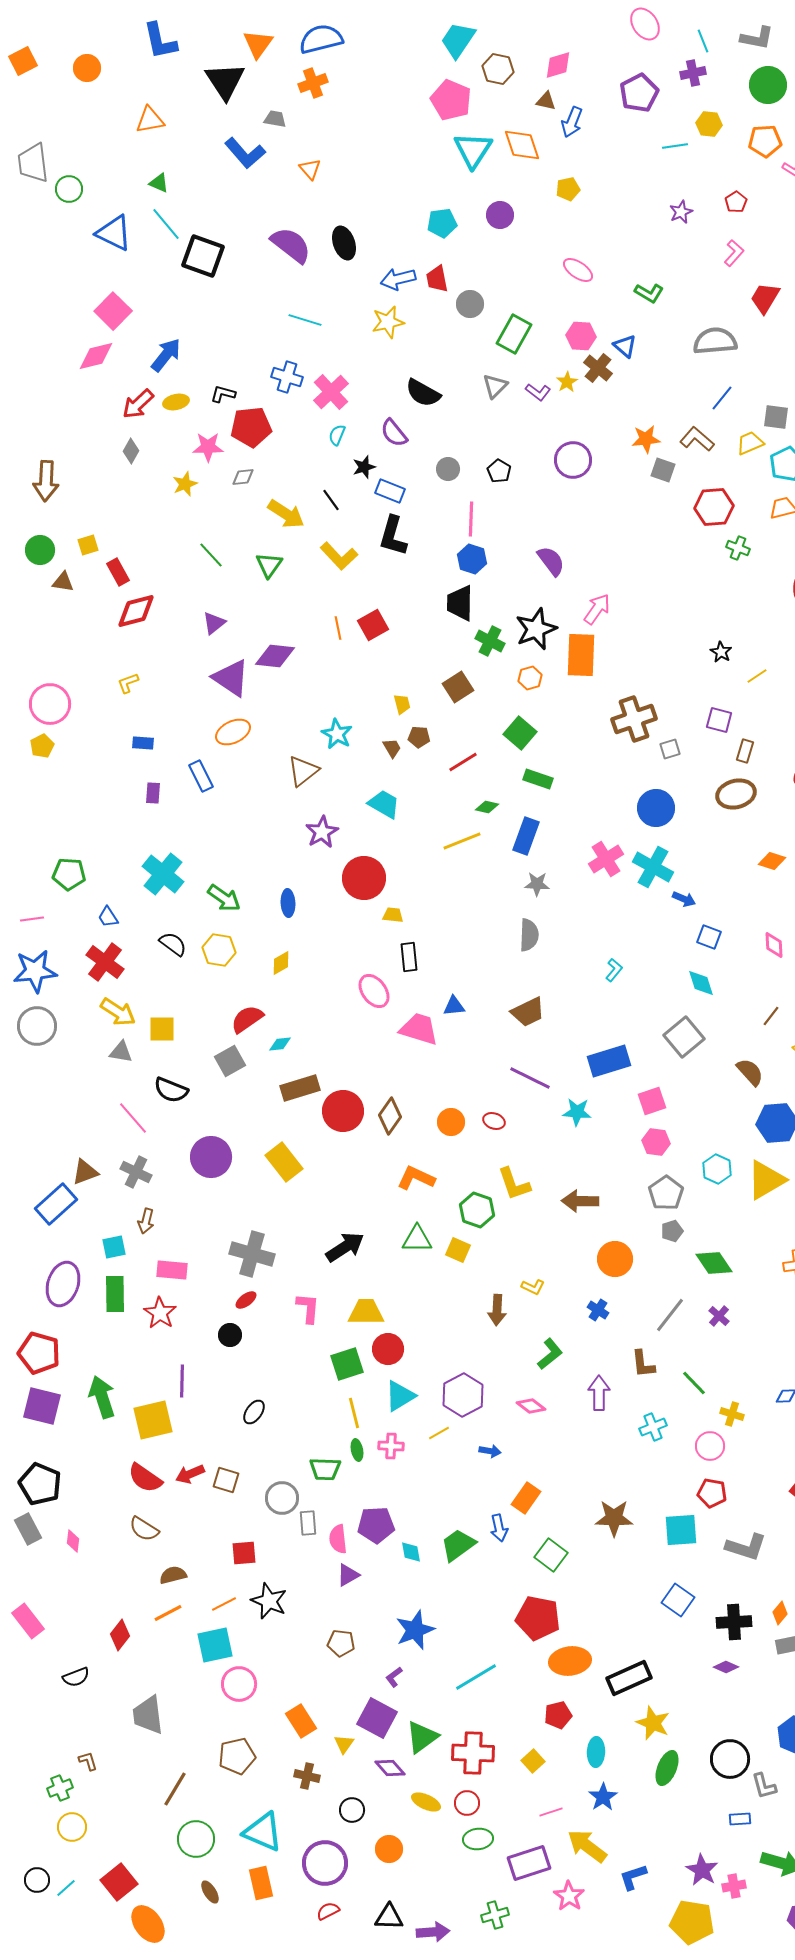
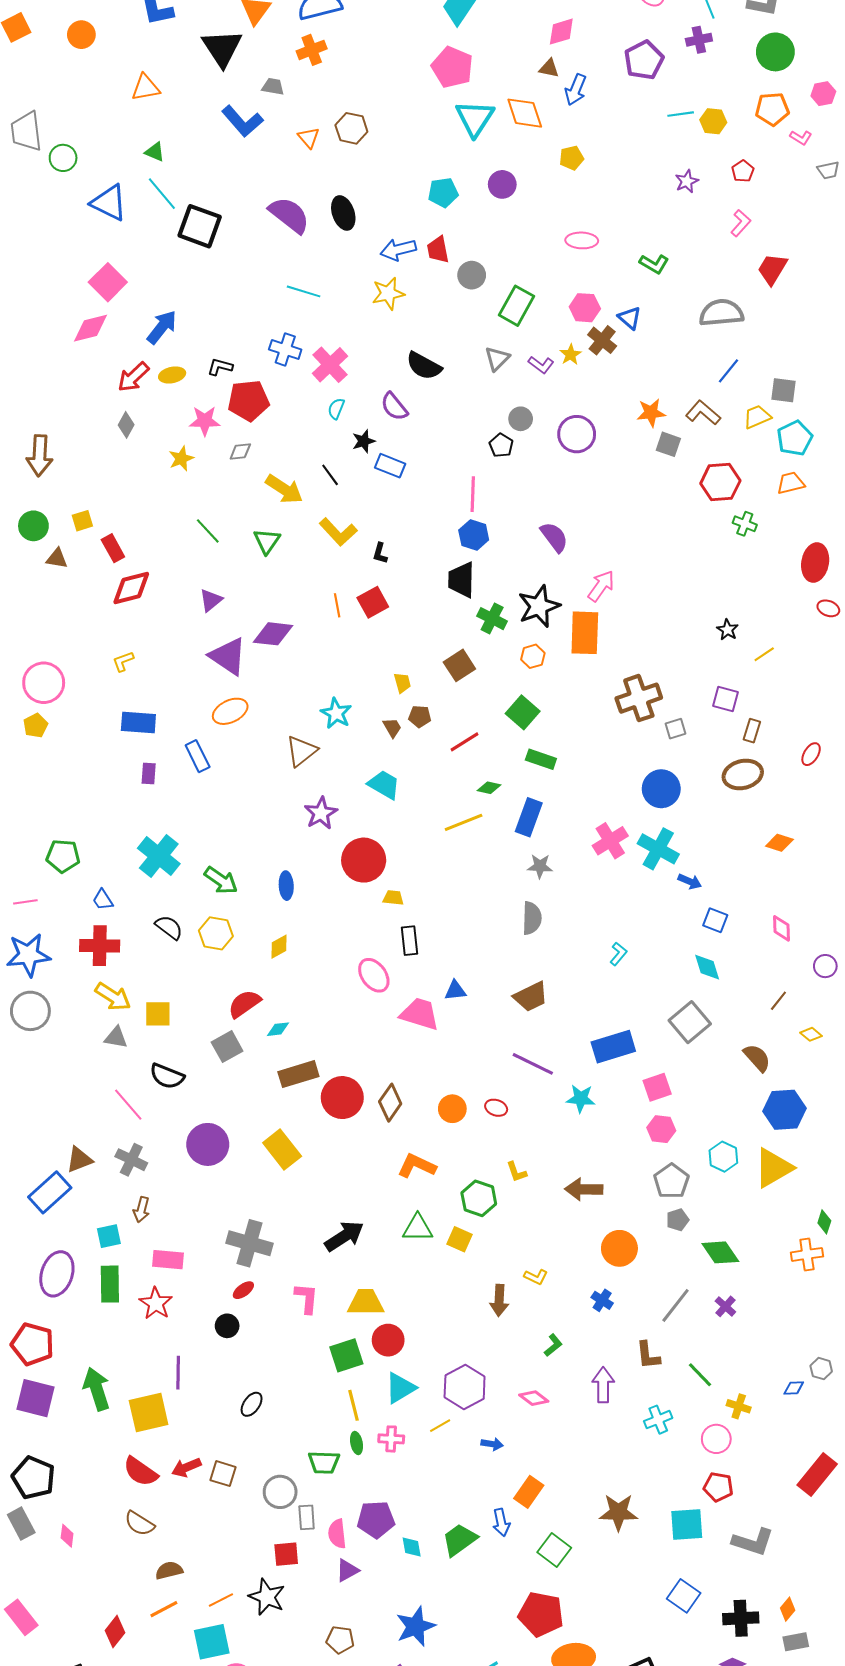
brown hexagon: (498, 69) -> (351, 128), moved
yellow hexagon: (709, 124) -> (713, 121), moved
pink ellipse: (578, 270) -> (582, 240), turned -32
gray circle: (448, 469) -> (521, 419), moved
black L-shape: (393, 536) -> (380, 553), moved, size x0.5
blue rectangle: (143, 743) -> (138, 722), size x1.6
red cross: (105, 962) -> (100, 946), turned -36
yellow L-shape: (514, 1184) -> (517, 1172), size x0.6
green L-shape: (550, 1354) -> (553, 1345), size x0.7
red square: (244, 1553) -> (286, 1554), moved

